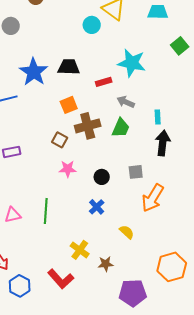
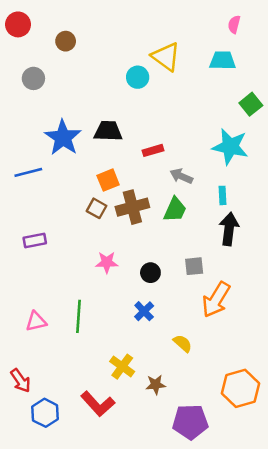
cyan star: (132, 63) -> (230, 147), moved
brown square: (60, 140) -> (96, 208), moved

